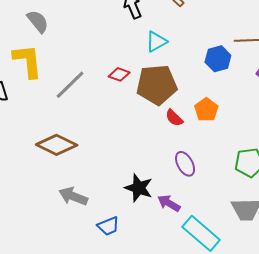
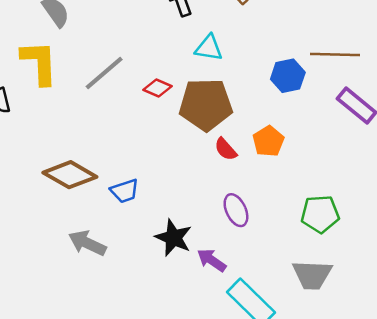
cyan triangle: (156, 41) -> (209, 48), turned 35
gray line: (70, 85) -> (104, 73), moved
blue trapezoid: (108, 226) -> (125, 191), moved

